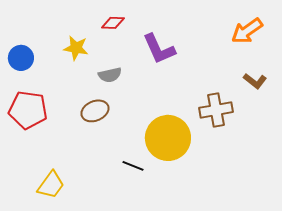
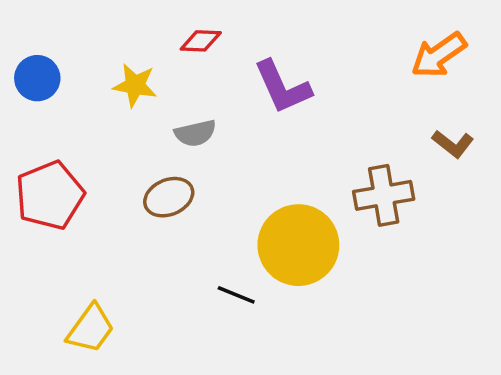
blue circle: (21, 58) -> (37, 78), moved
red pentagon: (28, 110) -> (50, 195), turned -30

